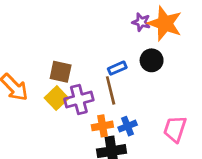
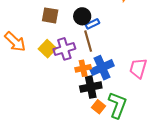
black circle: (152, 60) -> (82, 16), moved
brown square: (61, 72) -> (50, 15), moved
blue cross: (128, 126) -> (102, 68), size x1.6

